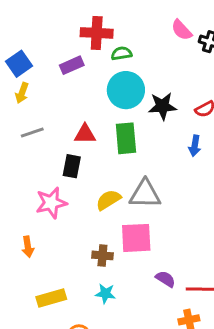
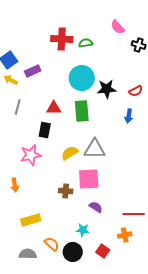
pink semicircle: (182, 30) -> (118, 27), moved
green semicircle: (122, 53) -> (86, 43), moved
purple rectangle: (72, 65) -> (33, 71), moved
yellow arrow: (22, 93) -> (11, 80), turned 96
gray line: (32, 133) -> (18, 107), turned -56
purple semicircle: (165, 279) -> (96, 207), moved
cyan star: (105, 294) -> (83, 230), moved

